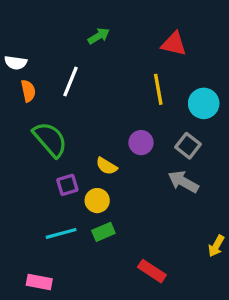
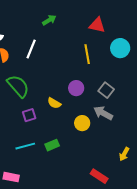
cyan circle: (204, 103) -> (120, 48), moved
yellow circle: (97, 201) -> (82, 123), moved
red rectangle: (152, 271) -> (99, 176), moved

